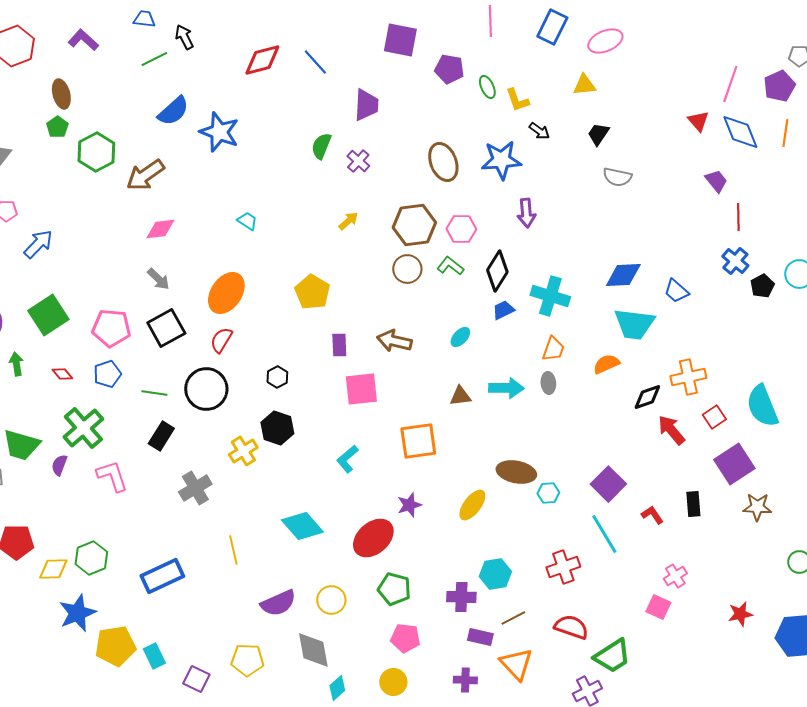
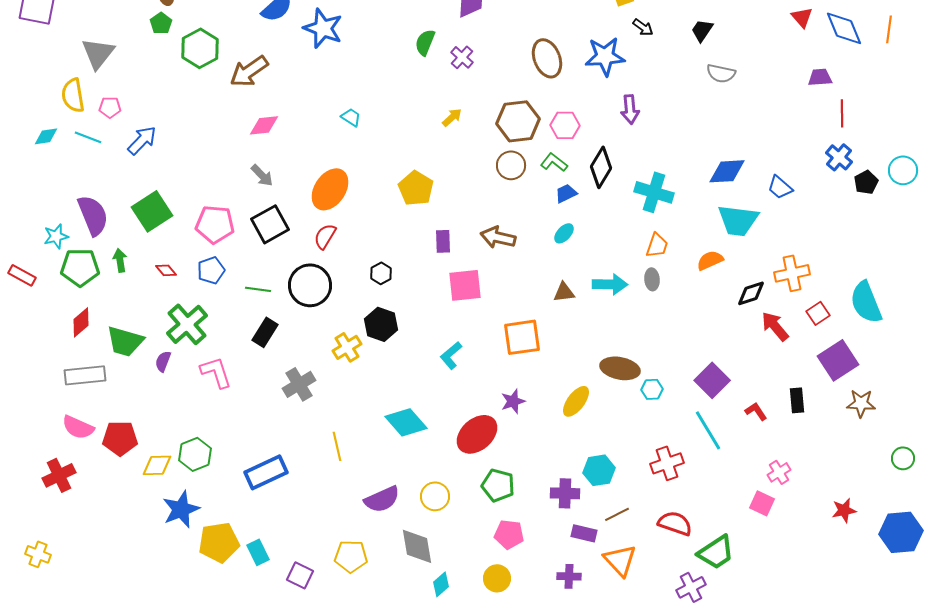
purple trapezoid: (716, 181) -> (820, 77), turned -55
blue trapezoid: (503, 310) -> (566, 193), moved

